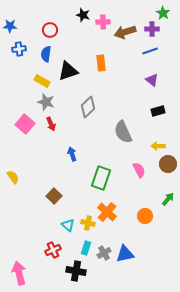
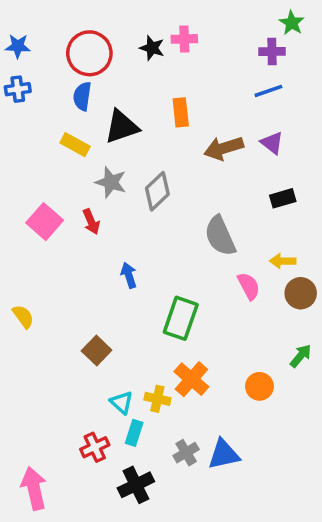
black star: (83, 15) -> (152, 48), moved
red circle: (50, 30) -> (89, 53), size x1.6
brown arrow: (125, 32) -> (224, 148), moved
blue cross: (19, 49) -> (18, 89), moved
gray star: (46, 102) -> (111, 182), moved
pink semicircle: (139, 170) -> (249, 286), moved
cyan rectangle: (86, 248) -> (134, 433), moved
black cross: (76, 271) -> (136, 485), turned -36

